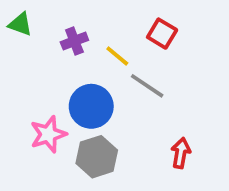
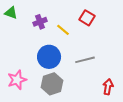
gray line: (147, 86) -> (85, 60), moved, turned -48
pink star: (48, 134) -> (17, 80), moved
red arrow: (181, 153) -> (108, 87), moved

